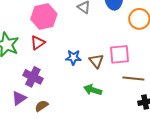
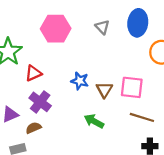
red triangle: (38, 43) -> (33, 73), moved
purple cross: (33, 77) -> (40, 102), moved

